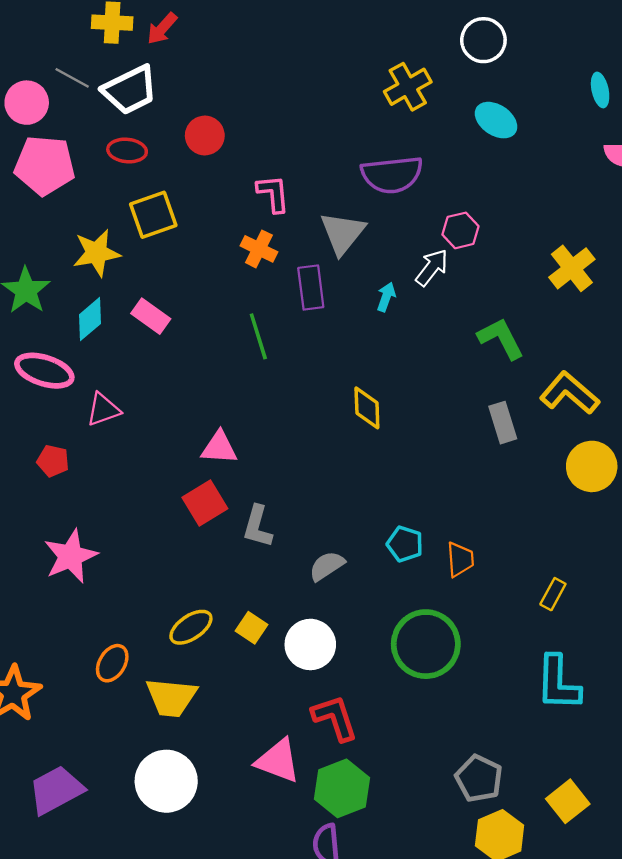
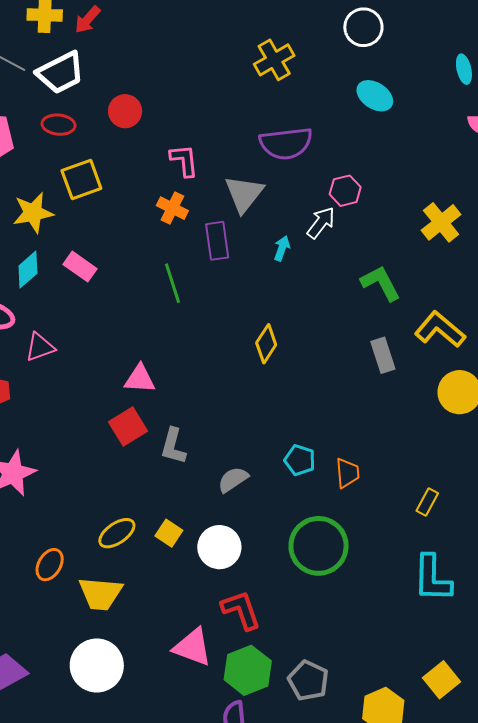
yellow cross: (408, 87) -> (274, 60), moved
yellow diamond: (367, 408) -> (266, 344), turned 36
gray pentagon: (479, 778) -> (308, 681), moved

